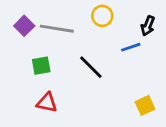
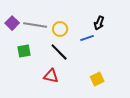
yellow circle: (102, 16) -> (60, 29), moved
red triangle: (47, 103) -> (51, 76), moved

